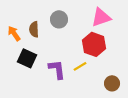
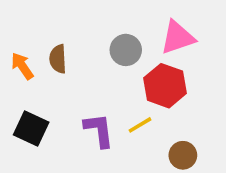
gray circle: (59, 19) -> (126, 50), moved
black square: (27, 58) -> (31, 128), moved
brown circle: (112, 83) -> (183, 155), moved

